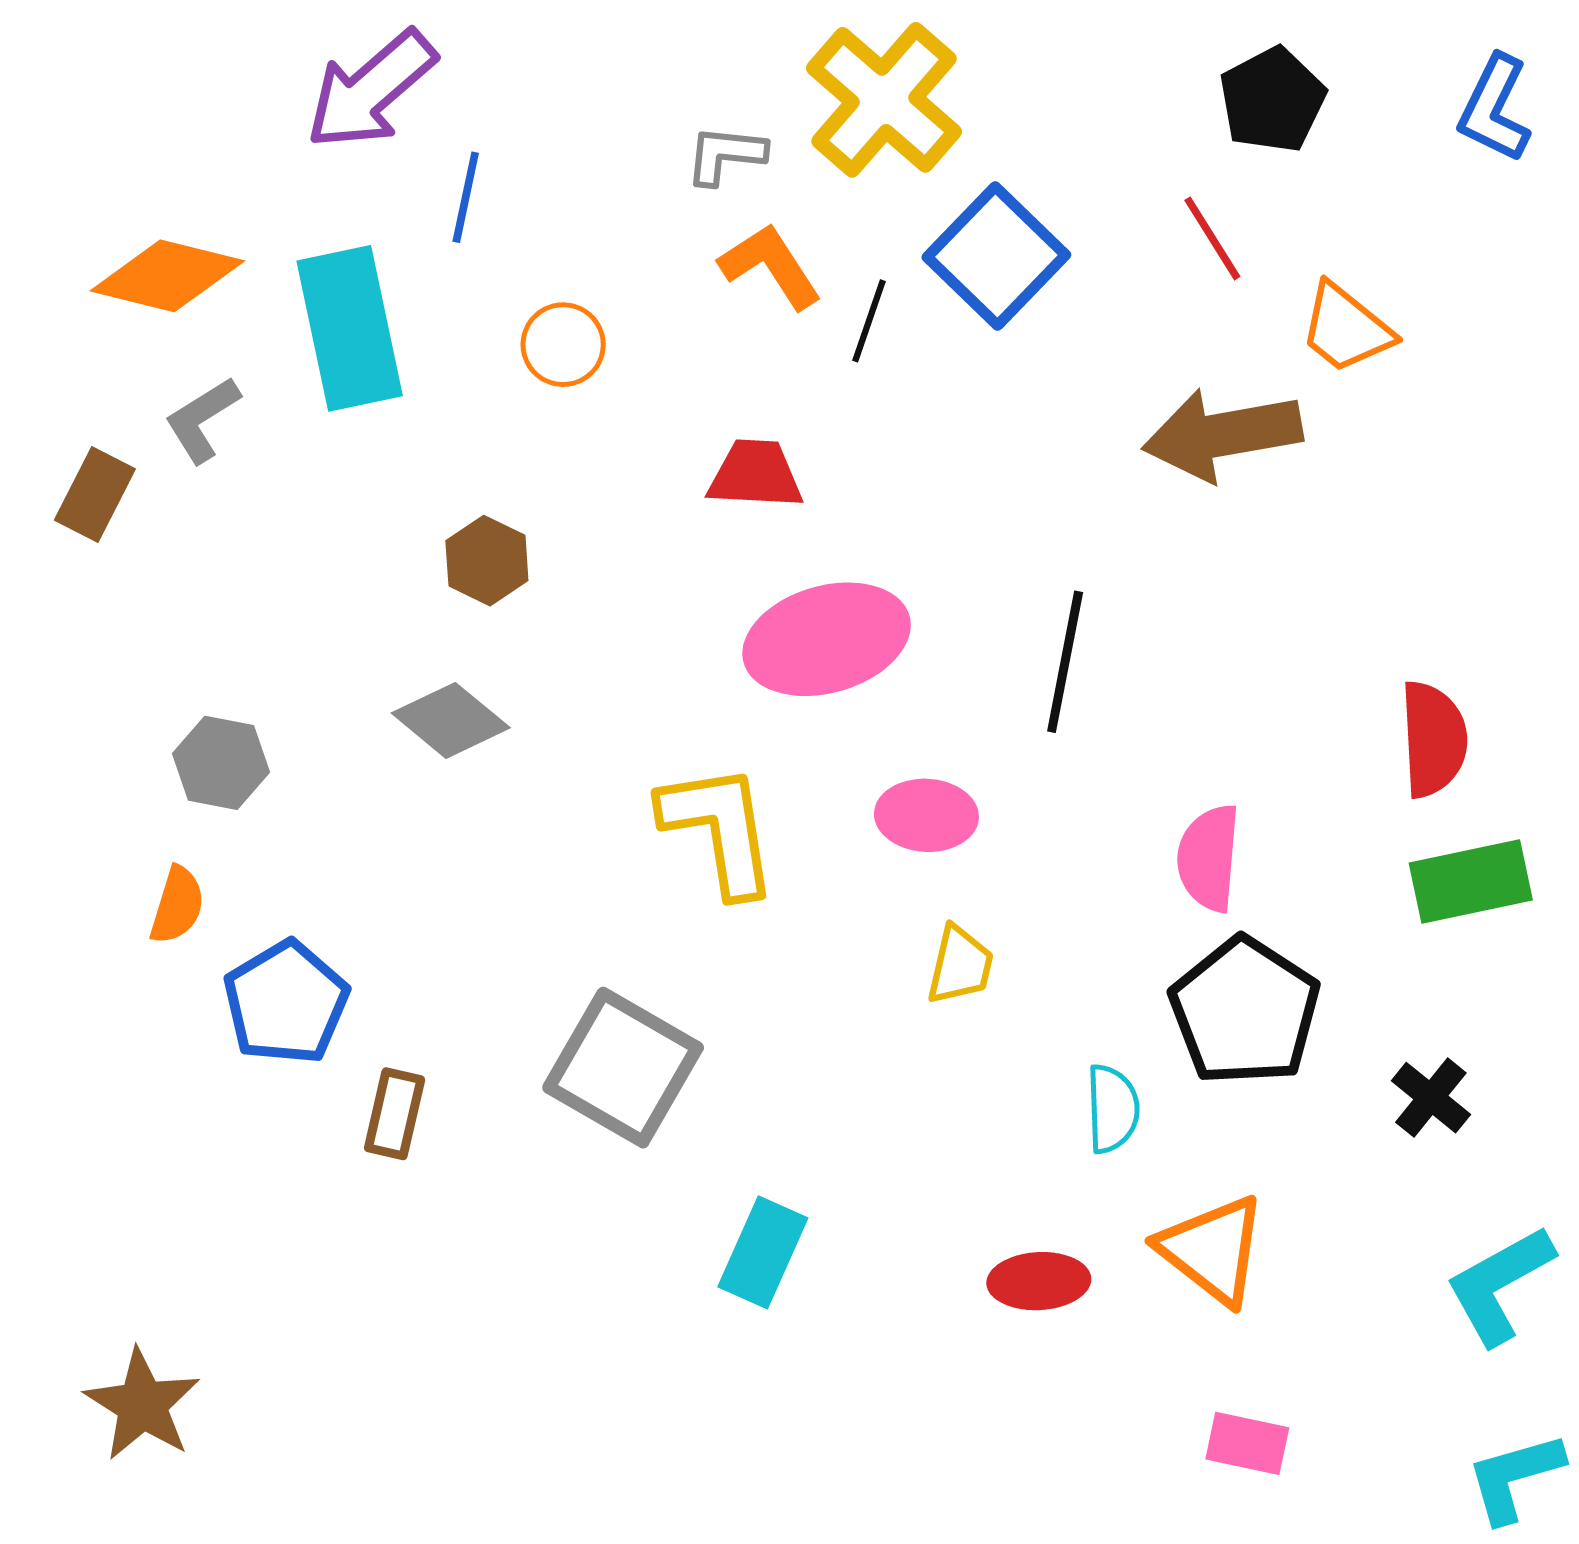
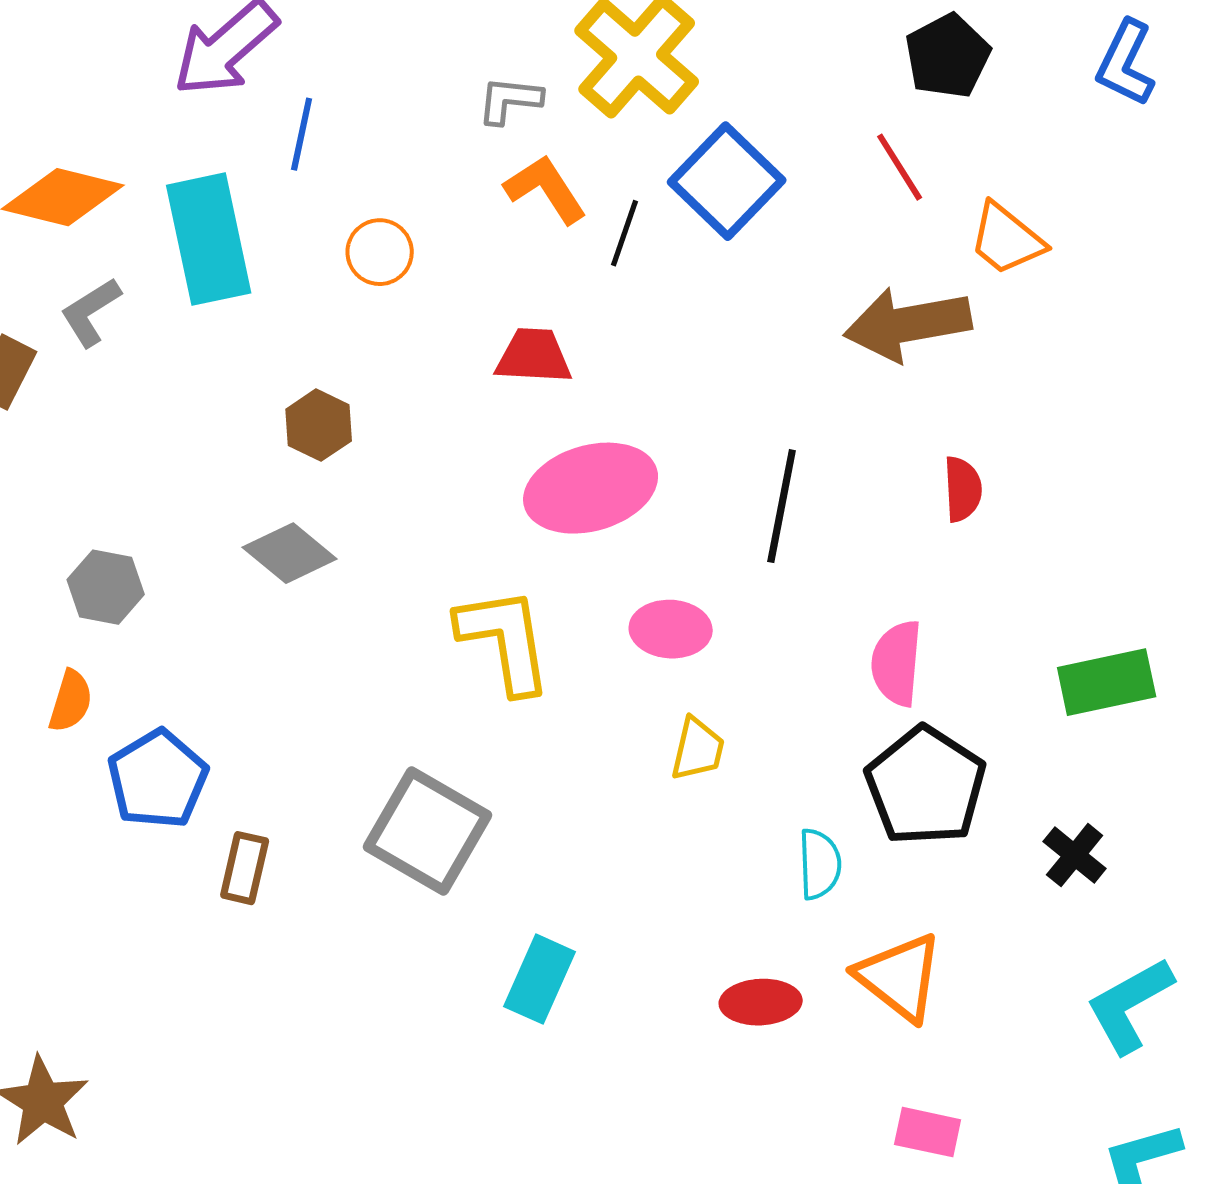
red semicircle: (1433, 739) -> (963, 489), moved, size x0.7

